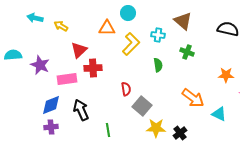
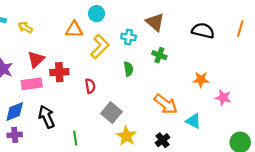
red triangle: (79, 50) -> (36, 59), moved
red semicircle: (126, 89) -> (90, 86), moved
yellow star: (156, 128) -> (126, 136), turned 30
black cross: (180, 133) -> (163, 140), moved

